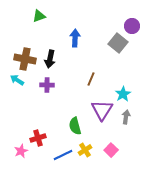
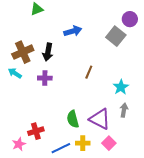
blue arrow: (75, 38) -> (73, 31), turned 72
brown cross: (25, 59) -> (23, 52), turned -35
purple triangle: (102, 110) -> (100, 119), moved, turned -35
yellow cross: (85, 150) -> (83, 143), turned 32

